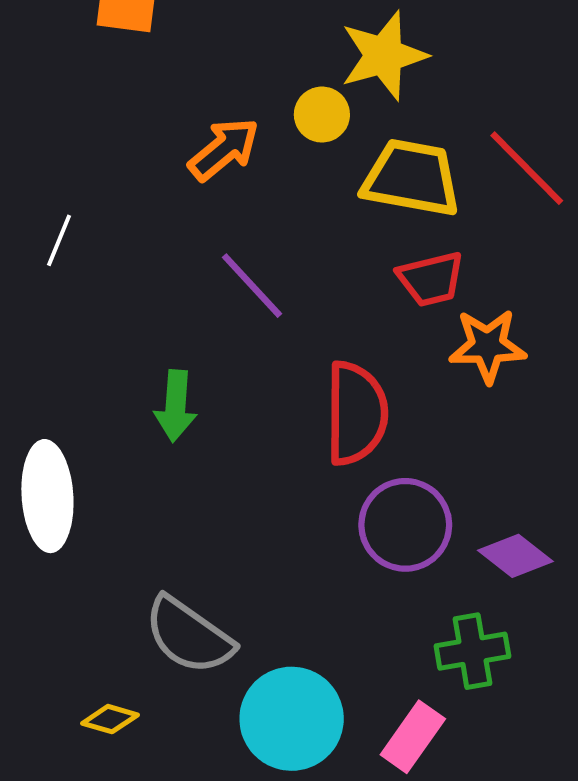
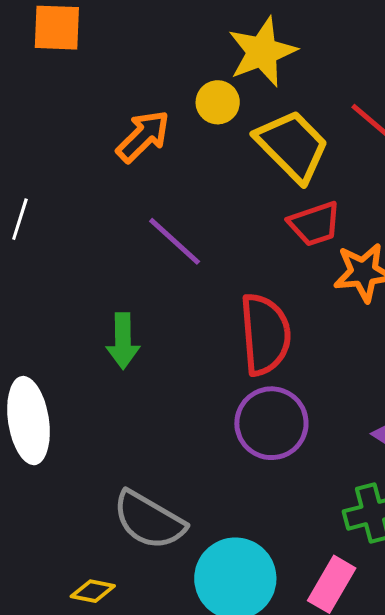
yellow trapezoid: (411, 178) -> (292, 146), turned 40
purple circle: (405, 525) -> (271, 423), moved

